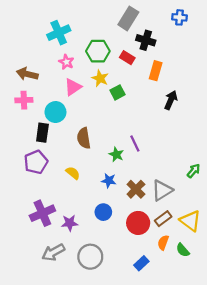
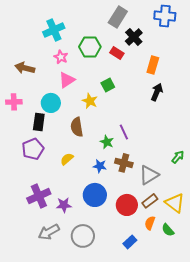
blue cross: (179, 17) -> (165, 16), size x1.5
black cross: (146, 40) -> (134, 37), turned 30
orange rectangle: (156, 71) -> (153, 65), moved
yellow star: (100, 78) -> (90, 101), moved
pink cross: (24, 100) -> (14, 102), moved
yellow semicircle: (73, 173) -> (67, 159), turned -80
brown cross: (136, 189) -> (124, 163), moved, turned -30
blue circle: (103, 212) -> (95, 195), size x1.5

